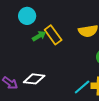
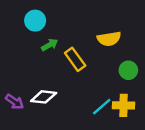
yellow rectangle: (53, 35) -> (75, 59), moved

